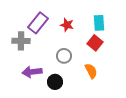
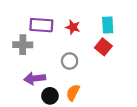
purple rectangle: (38, 23) -> (41, 25), turned 55
orange semicircle: (91, 71) -> (73, 93), moved, turned -126
black circle: (55, 82) -> (50, 96), moved

